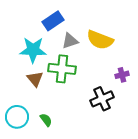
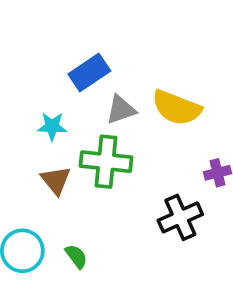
cyan star: (33, 50) -> (52, 126), size x0.6

